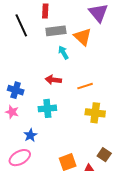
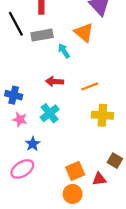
gray rectangle: (56, 31) -> (42, 35), moved
cyan cross: (47, 108) -> (50, 113), turned -30
pink star: (12, 112) -> (20, 119), moved

